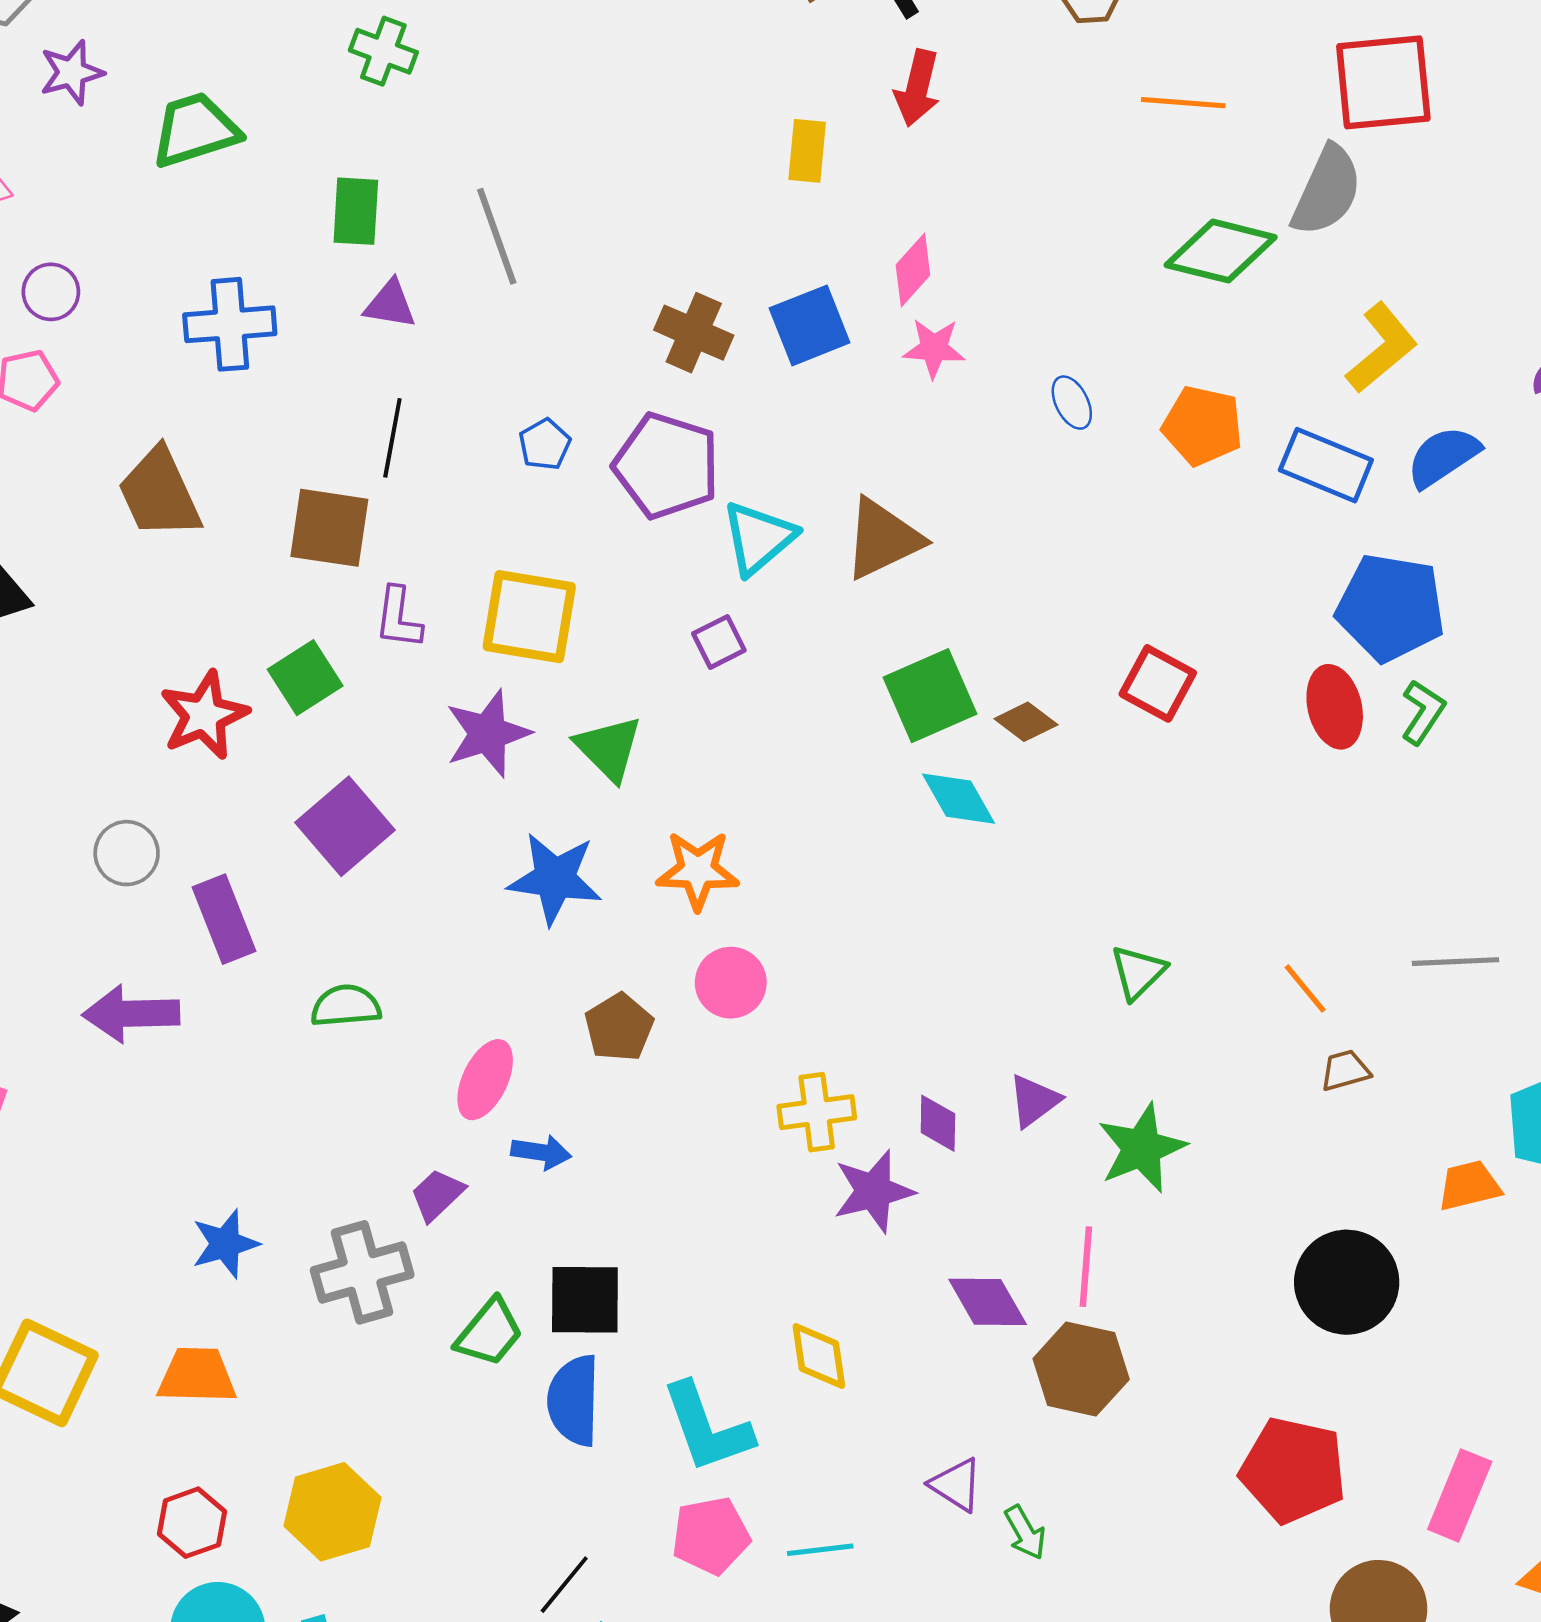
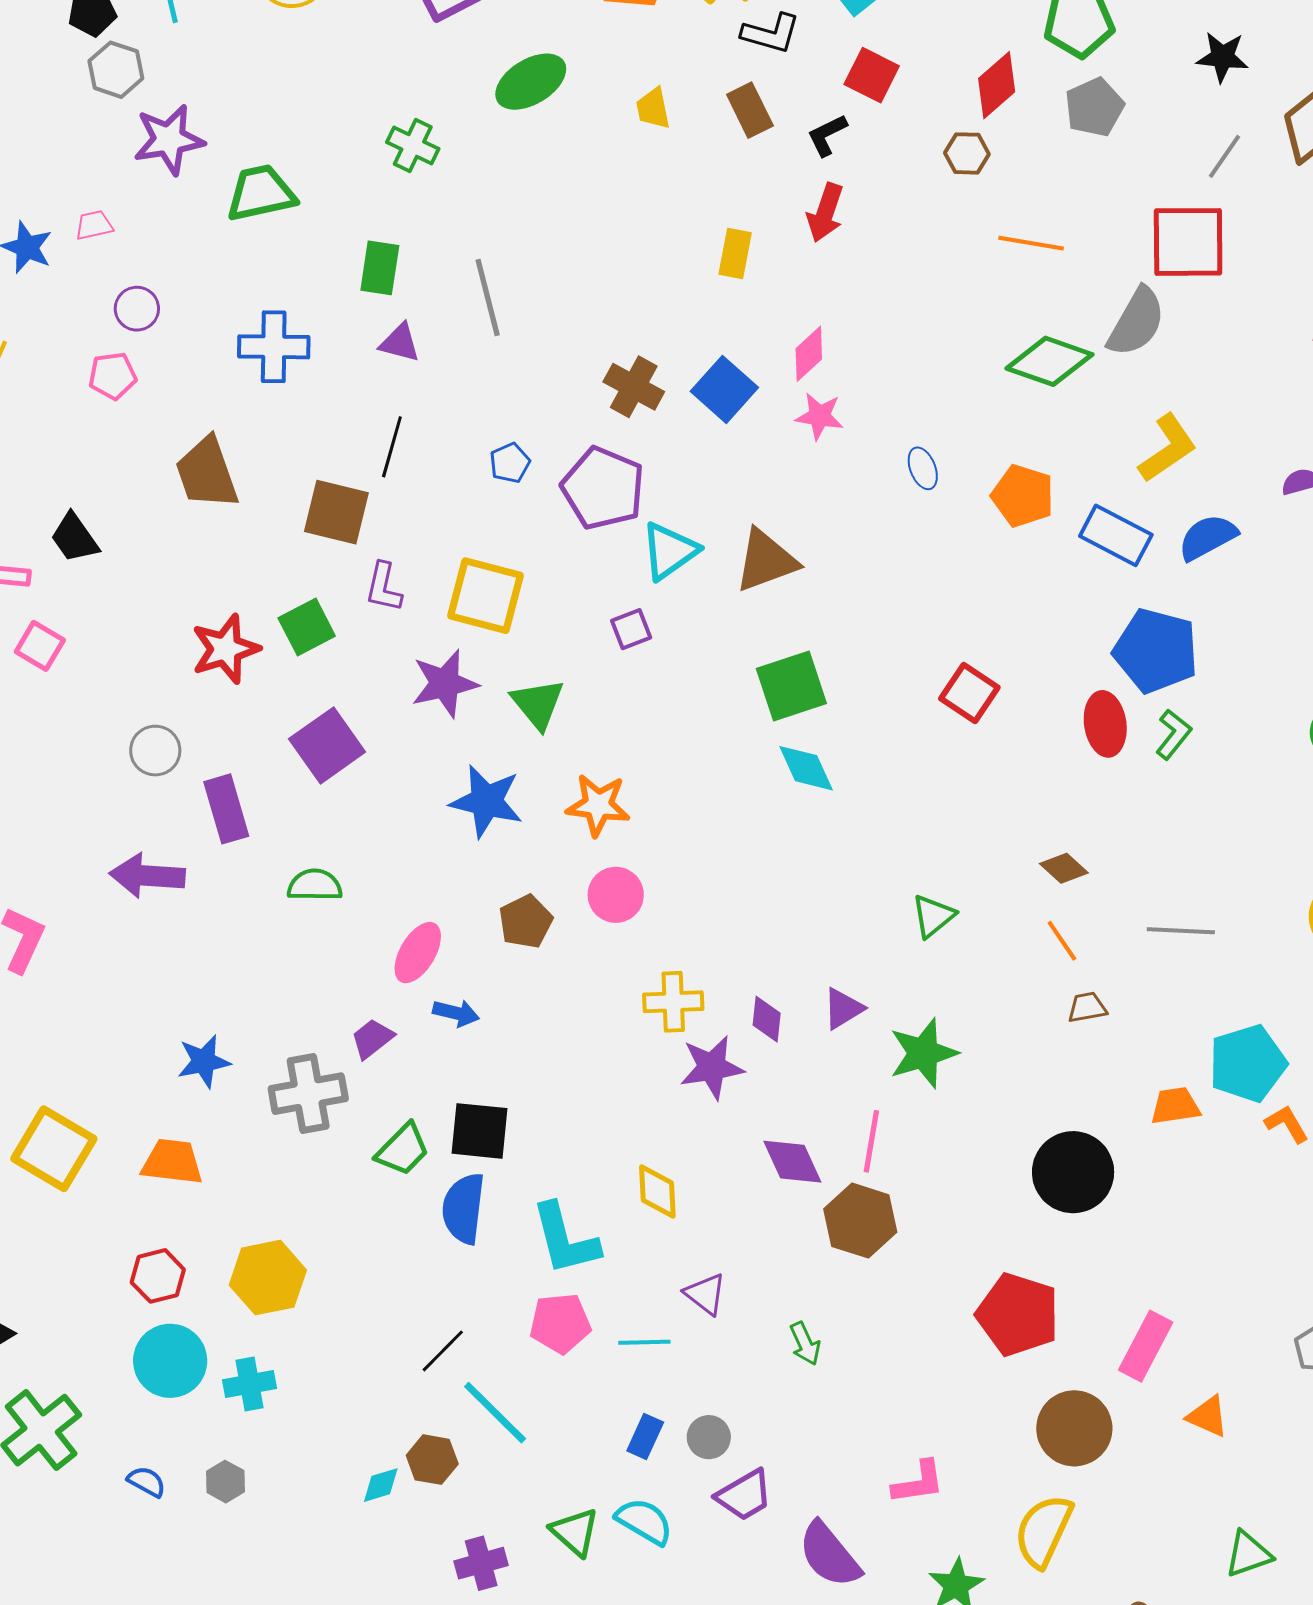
purple star: (72, 72) -> (169, 140), size x1.4
blue square: (810, 325) -> (724, 389), turned -32
brown diamond: (1026, 722) -> (1064, 868), moved
purple triangle: (956, 1485) -> (705, 1294), moved

